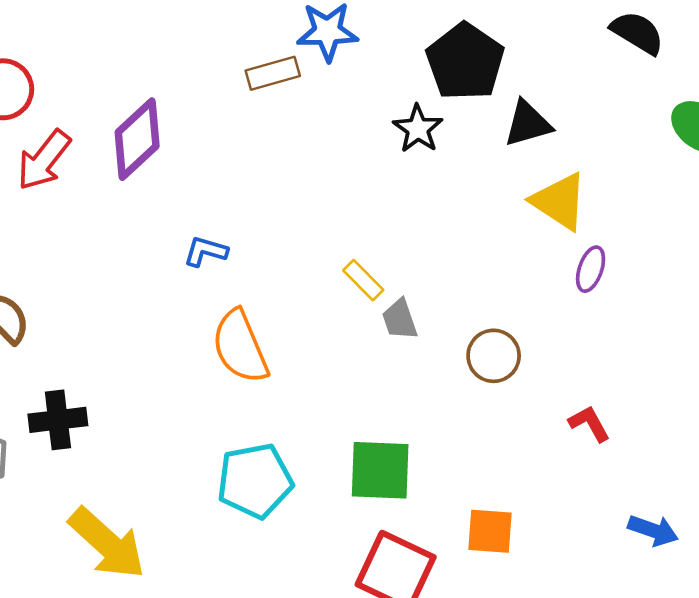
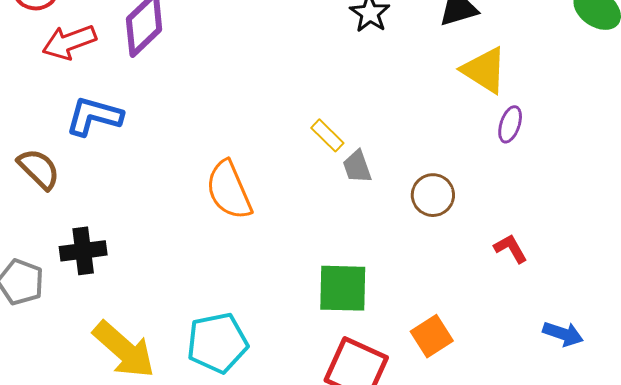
red arrow: (44, 160) -> (69, 42), turned 32
blue L-shape: (206, 251) -> (94, 116), moved, size x1.6
cyan pentagon: (255, 481) -> (217, 343), moved
orange square: (490, 531) -> (432, 336), turned -36

